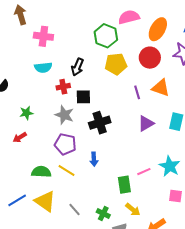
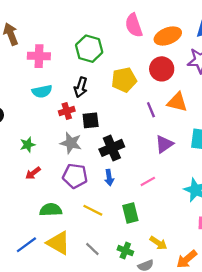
pink semicircle: (129, 17) -> (134, 25), turned -90
orange ellipse: (158, 29) -> (168, 36), turned 45
green hexagon: (106, 36) -> (89, 49), moved
red arrow: (20, 137) -> (33, 173), moved
blue arrow: (94, 159) -> (109, 178), moved
yellow line: (67, 170) -> (93, 210), moved
pink line: (144, 172) -> (148, 181), moved
green rectangle: (124, 185) -> (130, 213), moved

